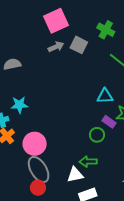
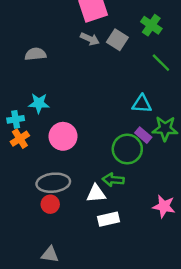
gray arrow: (56, 47) -> (90, 39), turned 42
green circle: (97, 135) -> (127, 149), size x1.6
pink circle: (35, 144) -> (63, 136), moved
gray ellipse: (39, 170) -> (53, 183), turned -72

